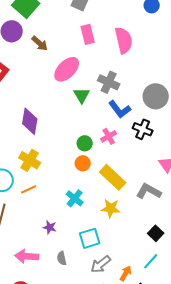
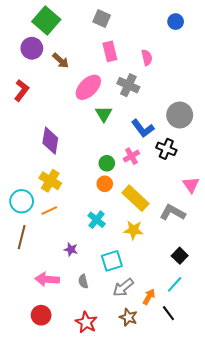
pink semicircle: (124, 40) -> (147, 57), size x0.6
gray cross: (109, 82) -> (128, 85), moved

